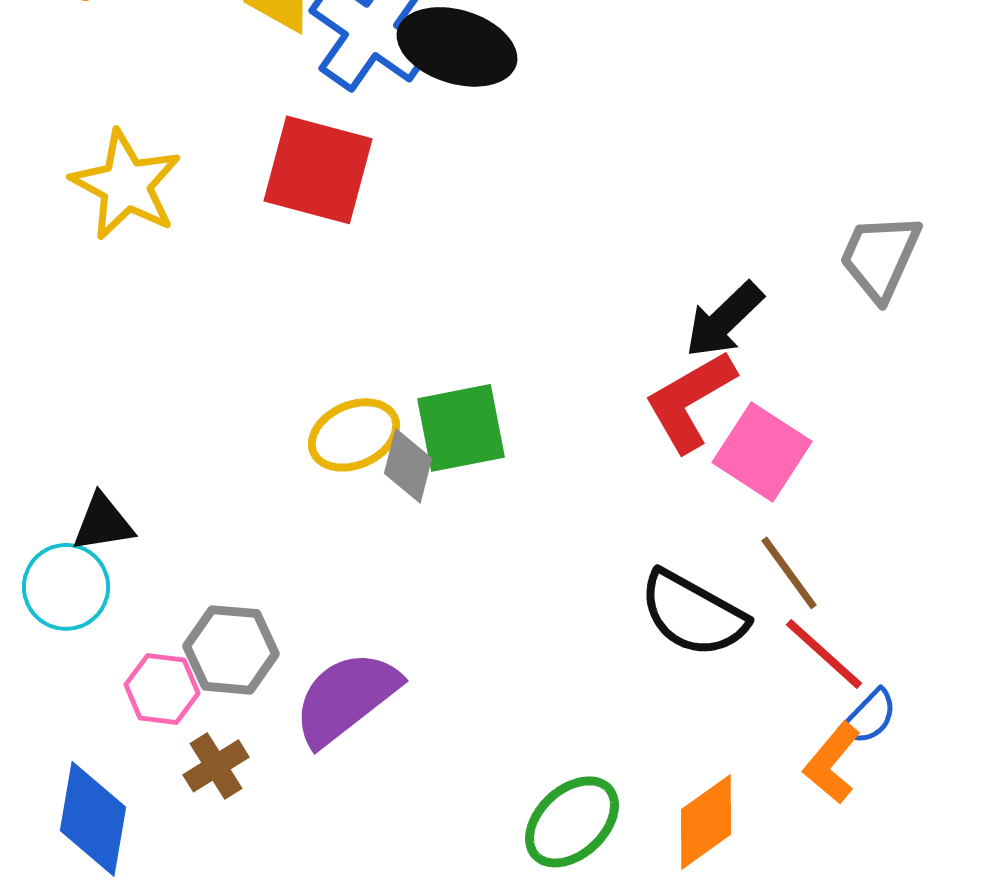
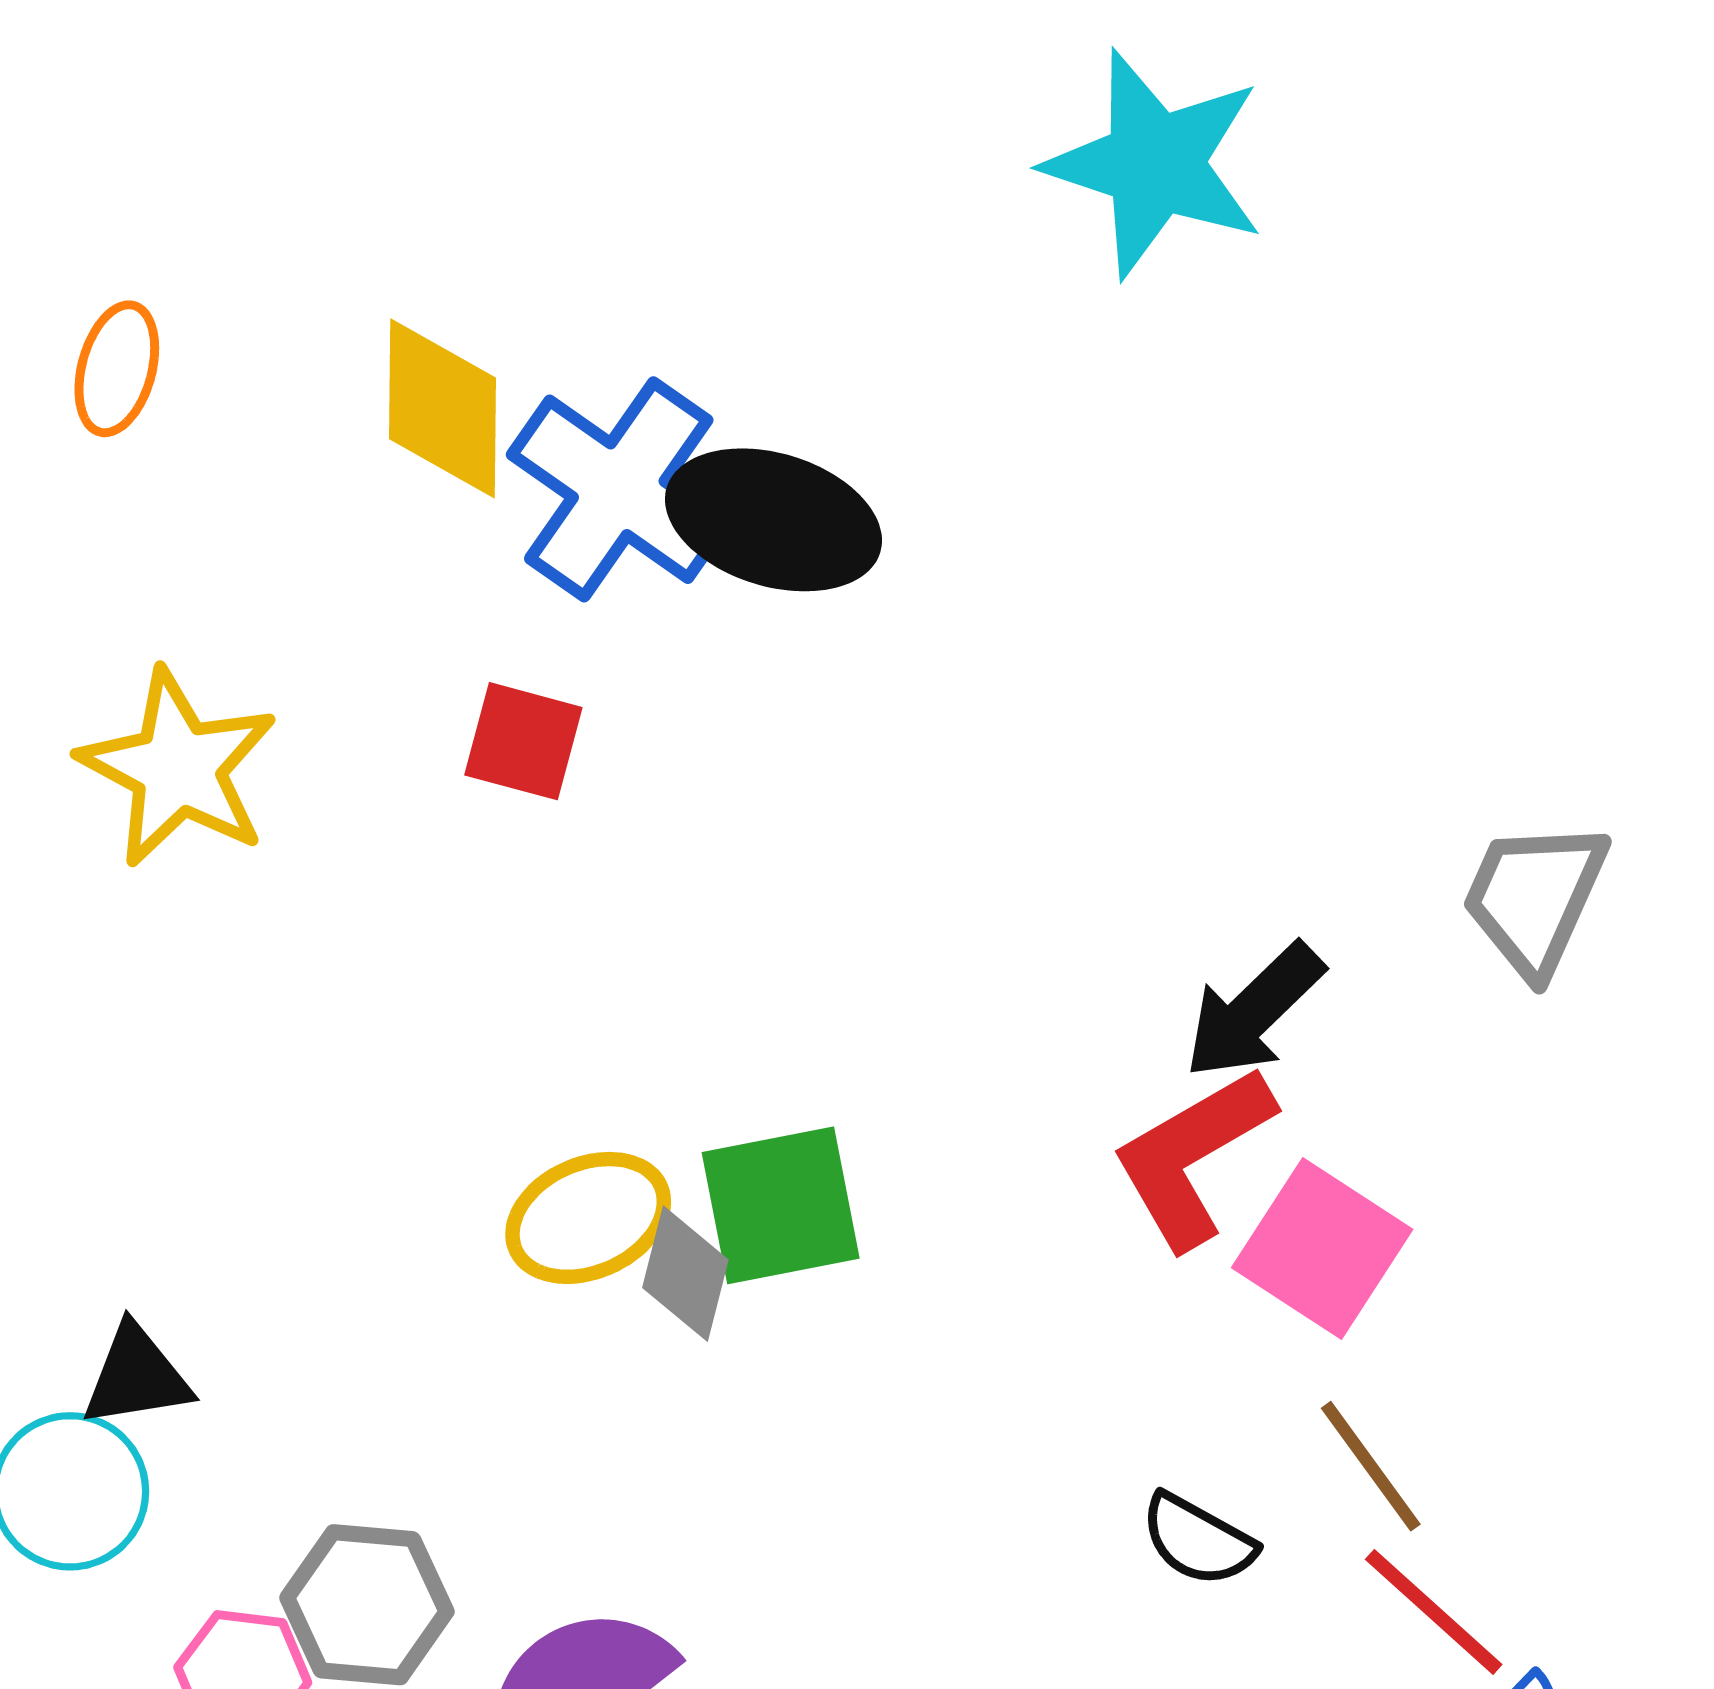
red square: (318, 170) -> (523, 741), size x0.6
black semicircle: (693, 614) -> (1198, 1540), size x0.6

